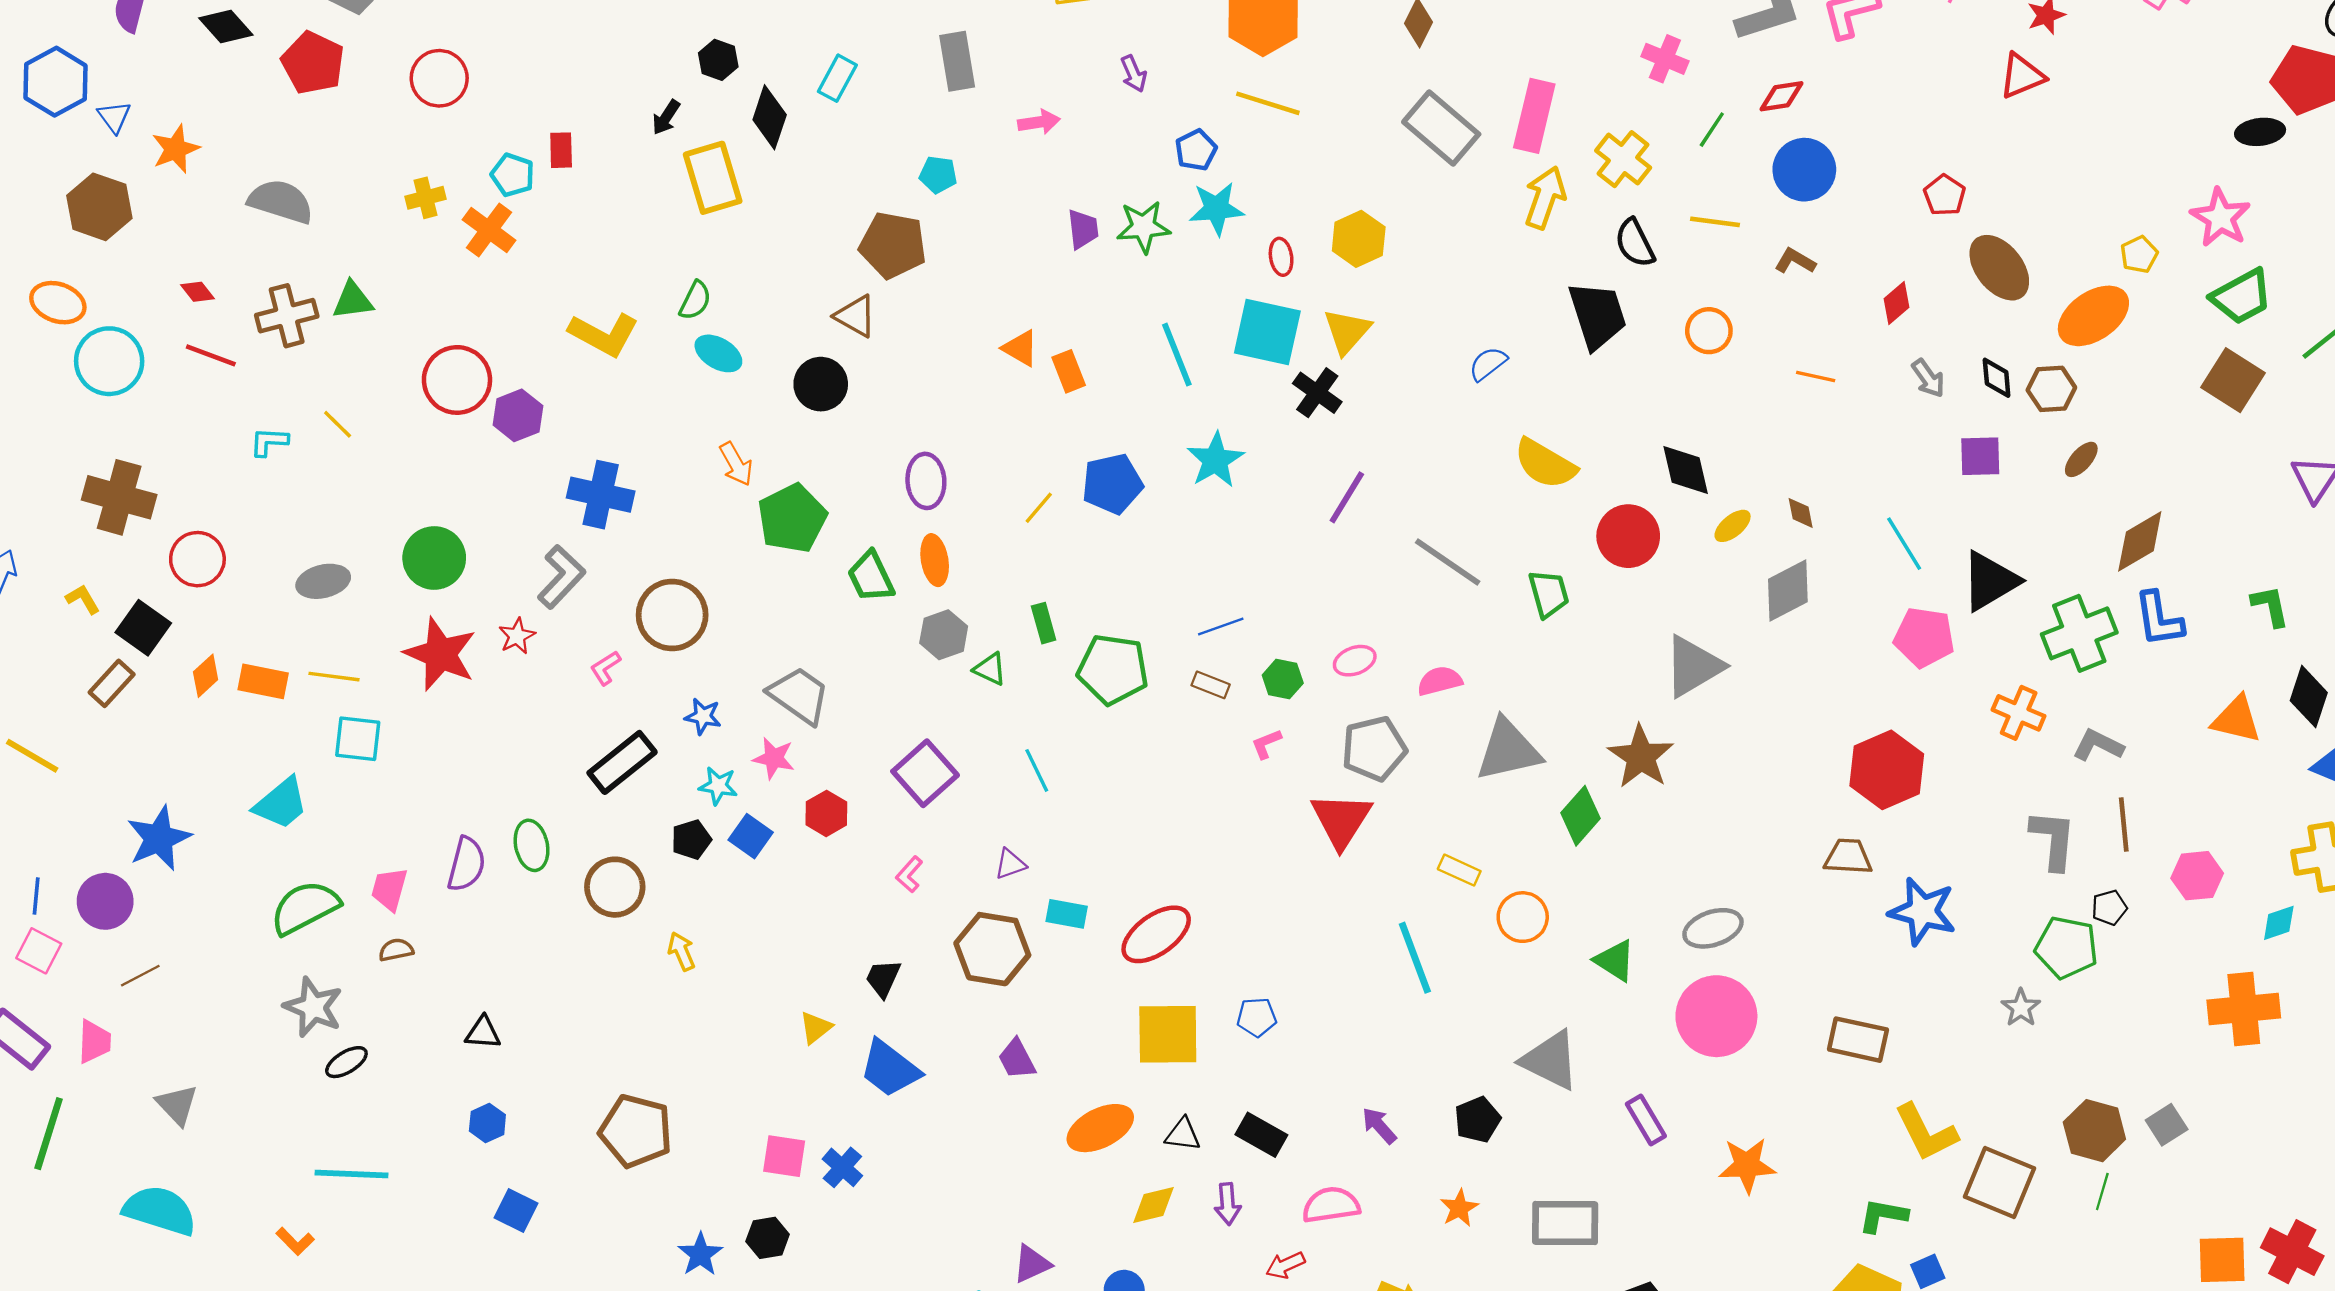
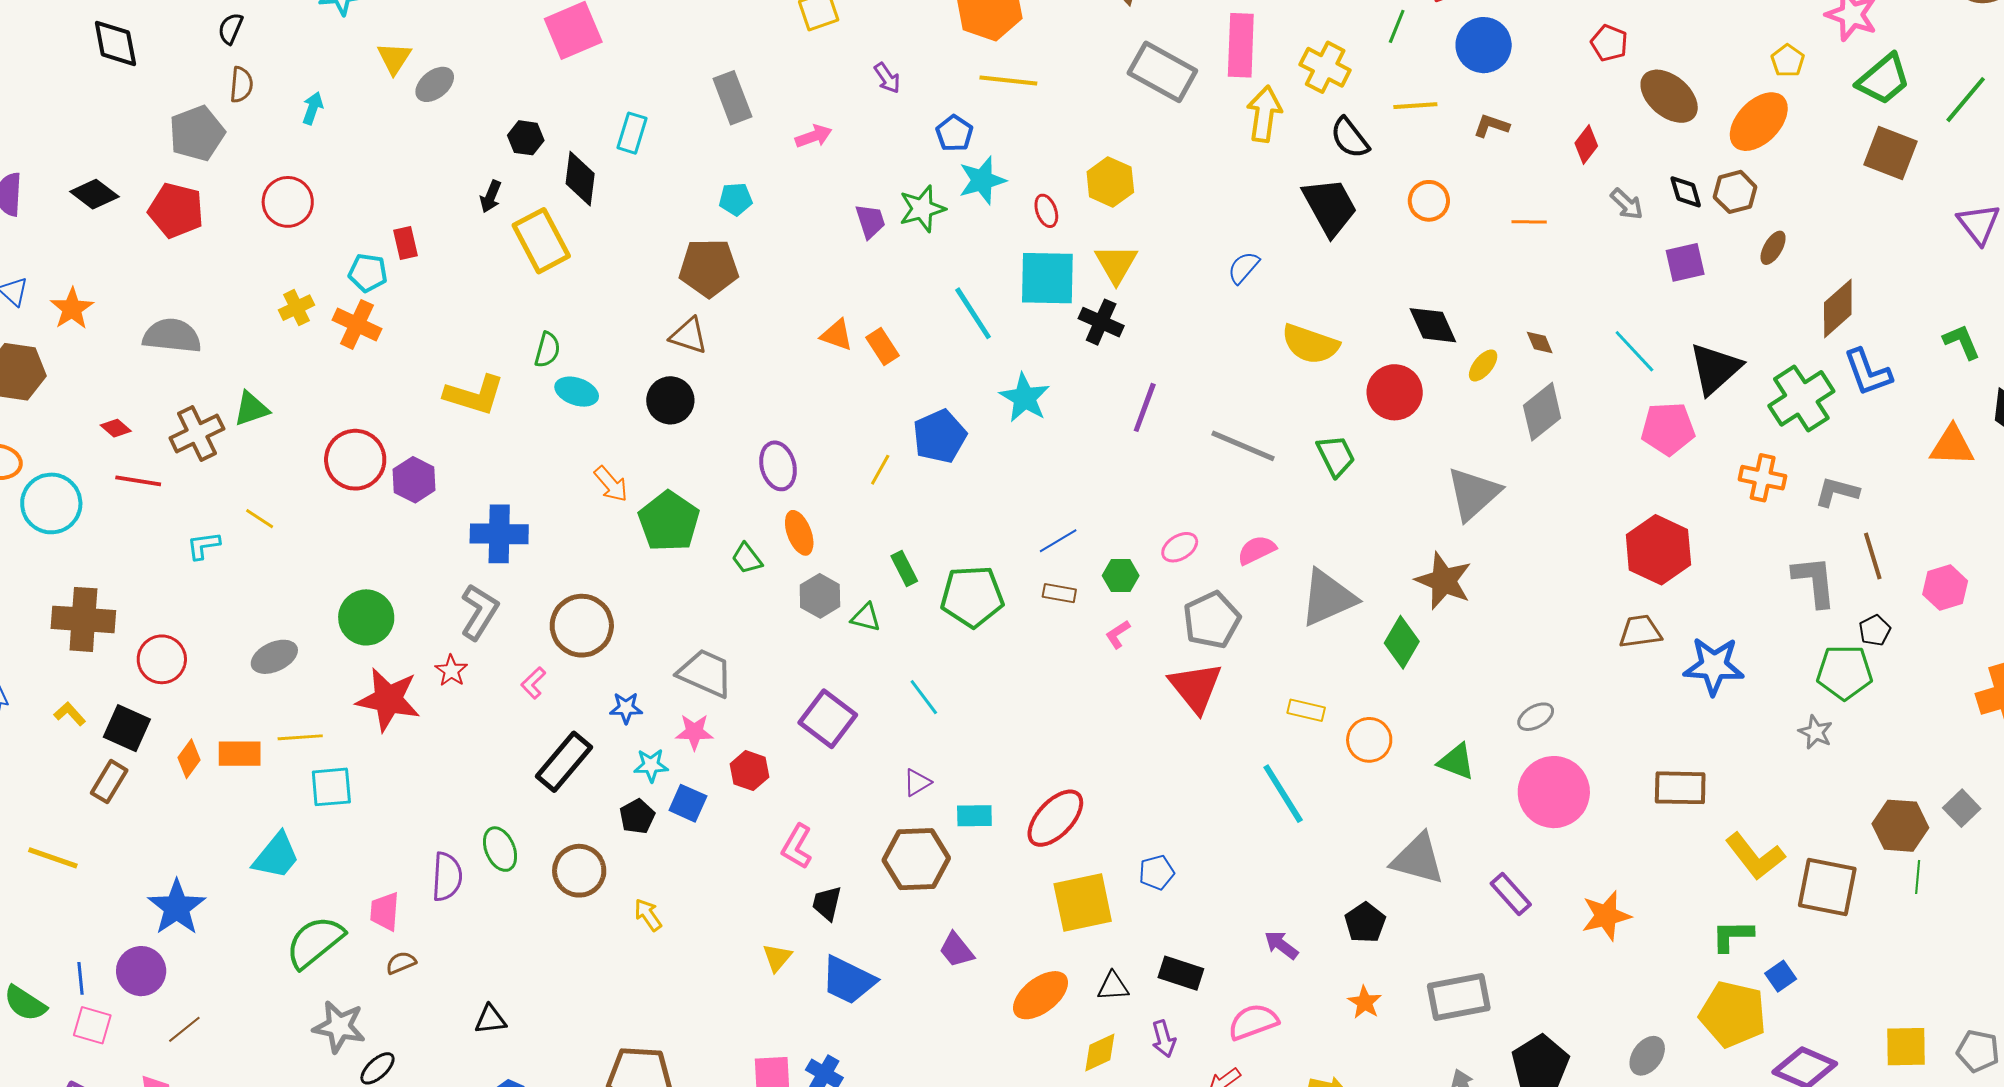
green trapezoid: (871, 577) -> (747, 558), size x0.7
pink L-shape: (909, 874) -> (797, 846), moved, size x1.4
gray ellipse: (1713, 928) -> (1536, 717), size x0.7

